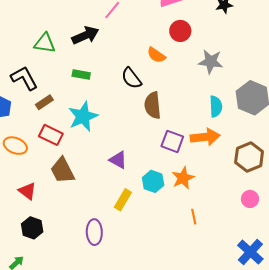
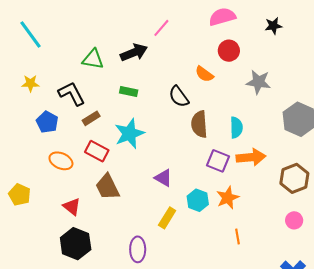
cyan semicircle: (216, 106) -> (236, 127), moved
black hexagon: (32, 228) -> (76, 244), size x1.4

